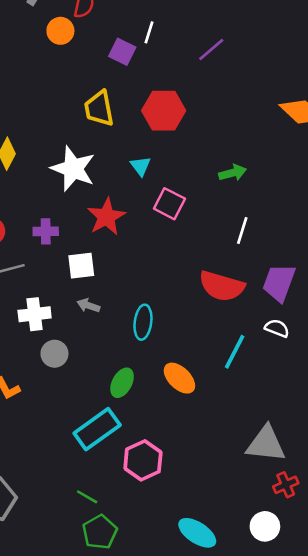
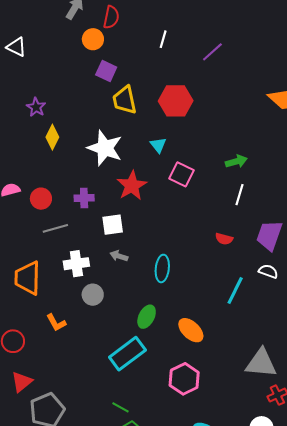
purple square: (122, 52) -> (106, 71), moved
green arrow: (233, 173) -> (236, 161), moved
red semicircle: (222, 286) -> (224, 239), size x0.5
orange ellipse: (179, 378) -> (191, 330), moved
pink hexagon: (143, 460) -> (184, 379), moved

